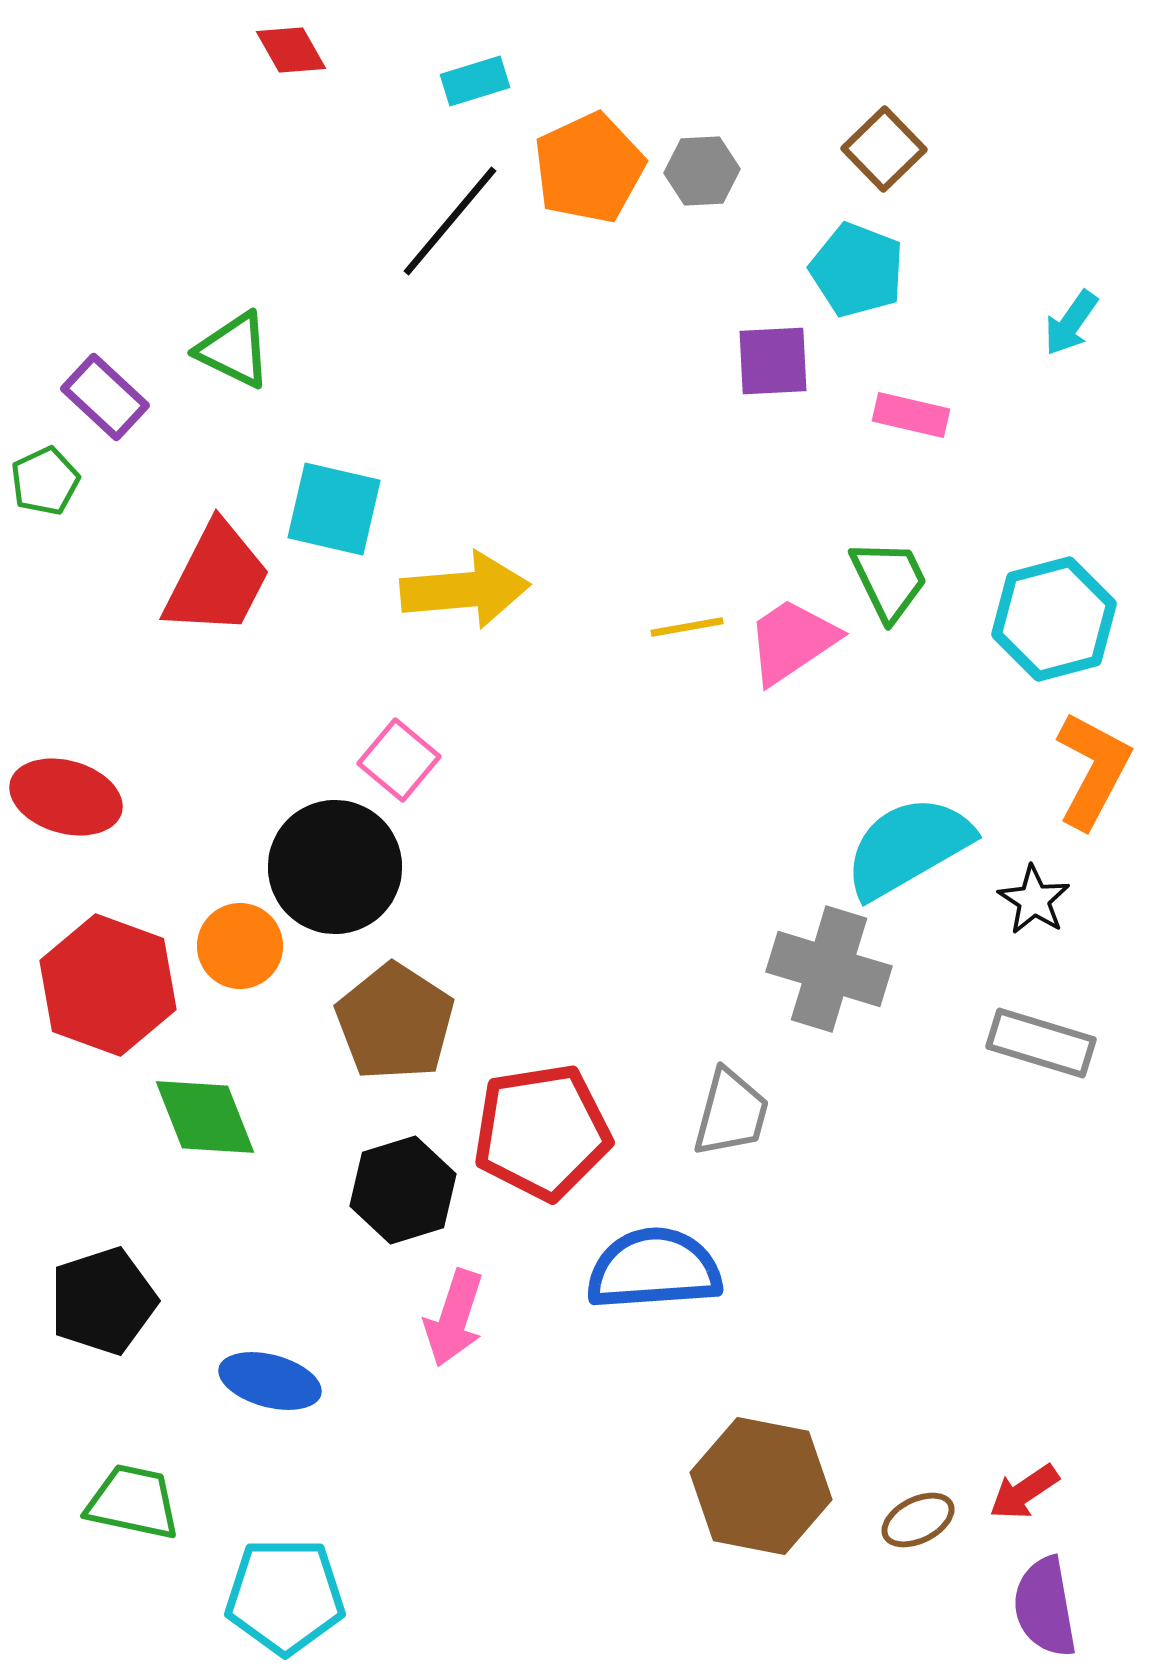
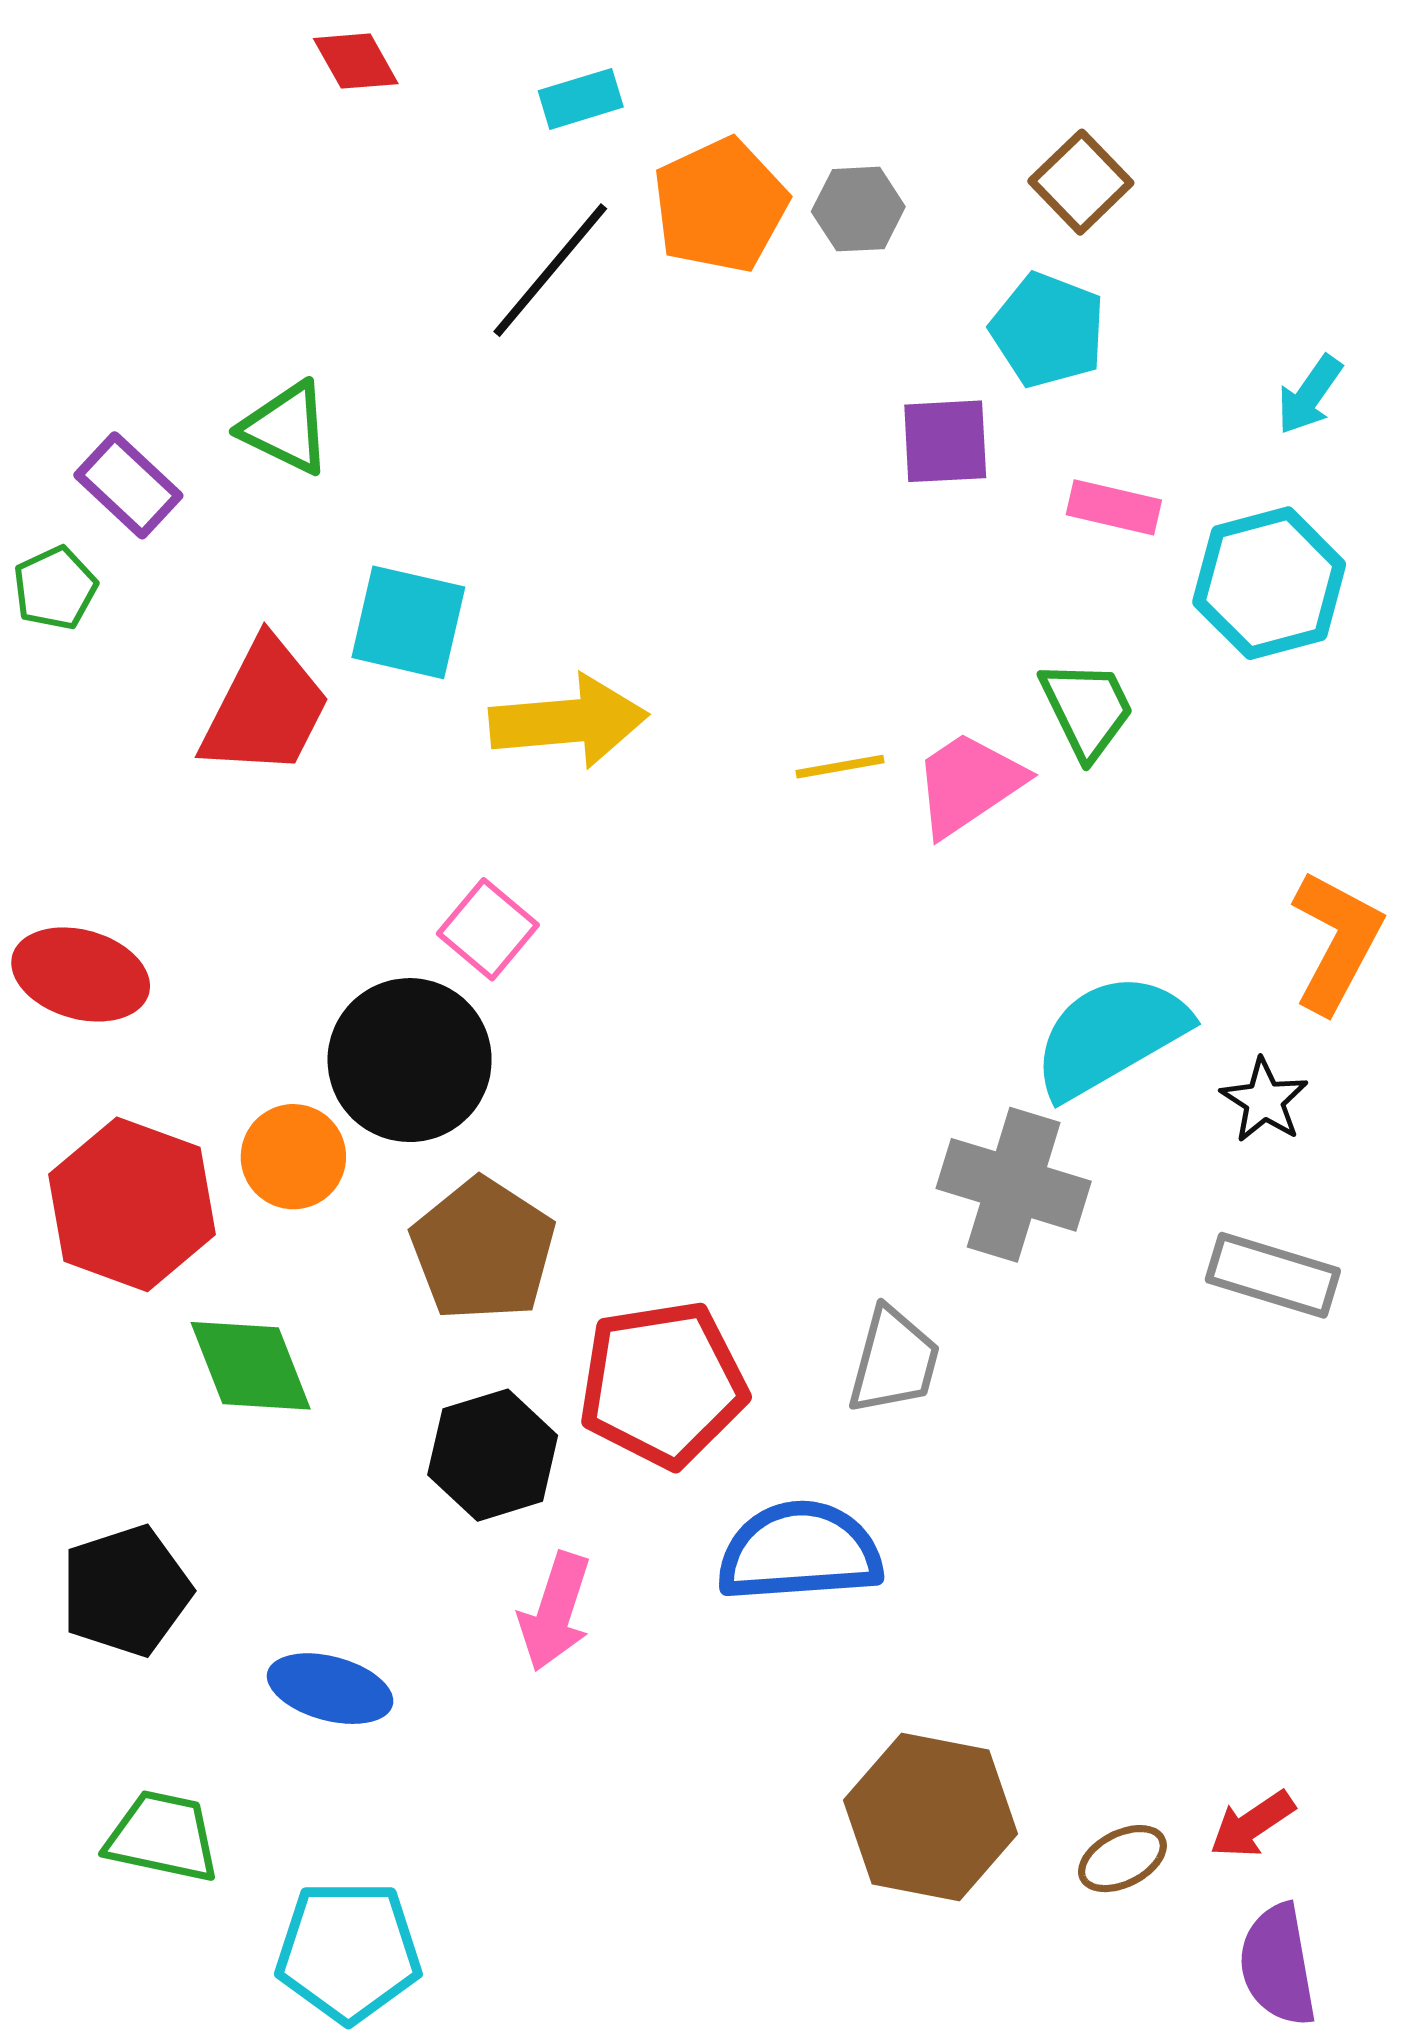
cyan hexagon: (1054, 619) -> (1269, 583), moved

